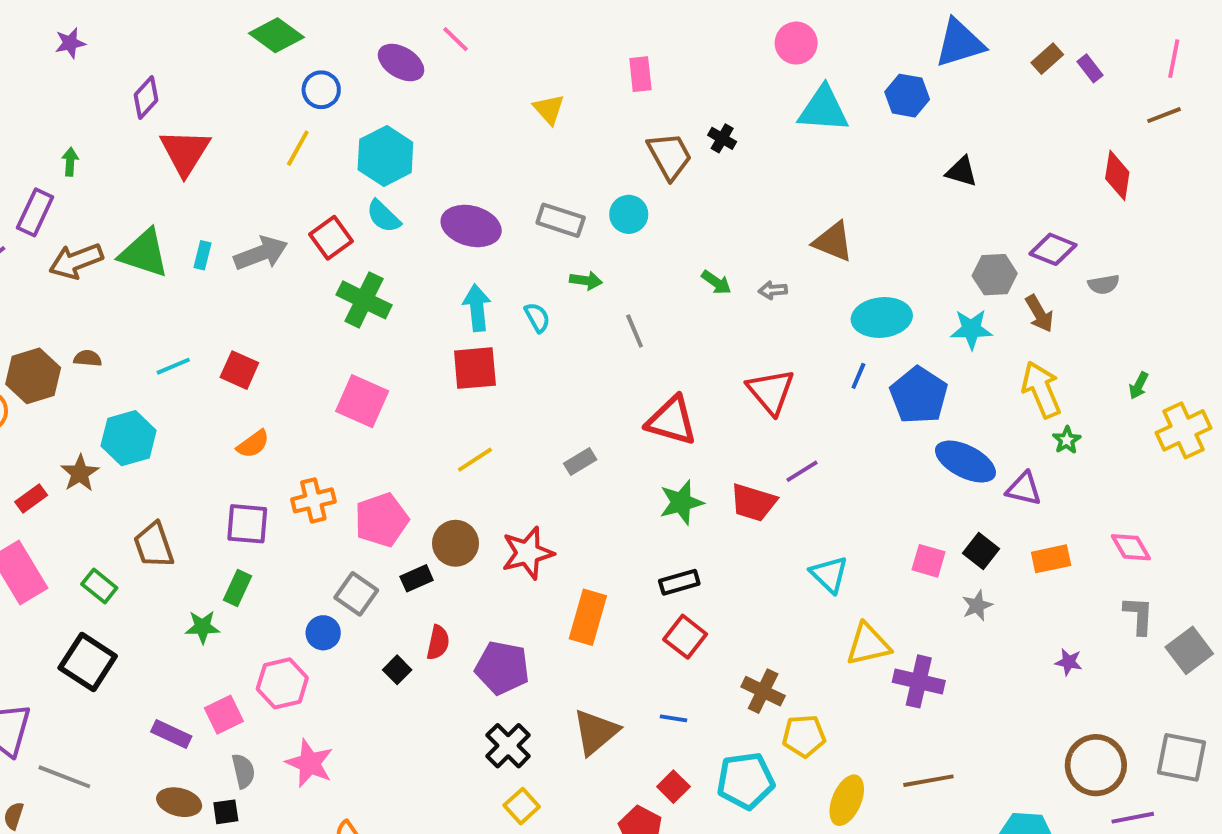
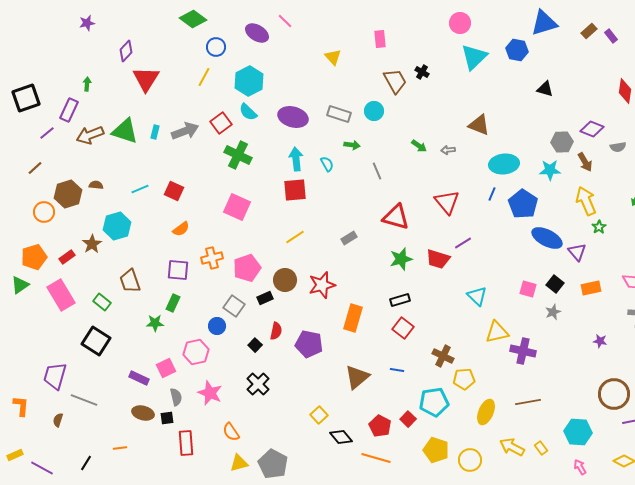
cyan triangle: (823, 109) -> (474, 57), turned -48
purple triangle: (1024, 489) -> (577, 252), turned 36
black cross: (508, 746) -> (258, 384), moved
red square: (673, 787) -> (408, 419), moved

